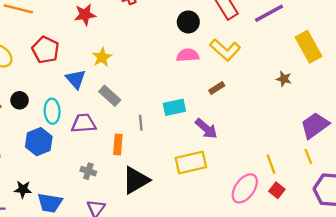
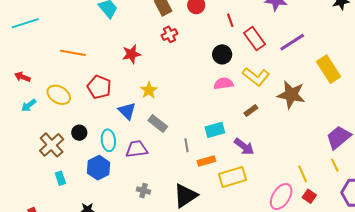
brown star: (284, 79) -> (291, 95), moved, size x2.0
orange rectangle: (118, 144) -> (206, 161), moved, turned 72

